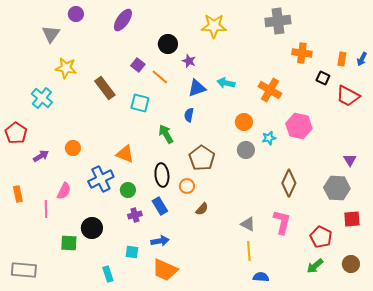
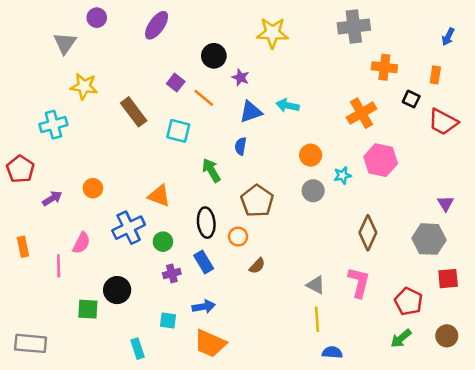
blue arrow: (362, 59) -> (448, 37), moved
orange cross: (270, 90) -> (362, 113), moved, turned 30
cyan cross: (42, 98) -> (53, 125), turned 35

